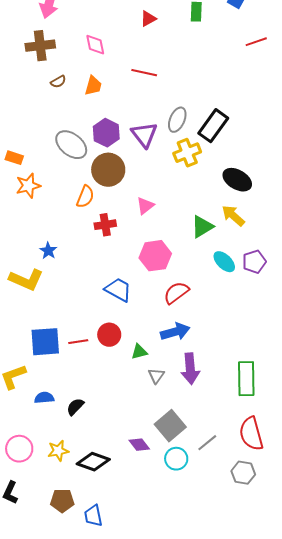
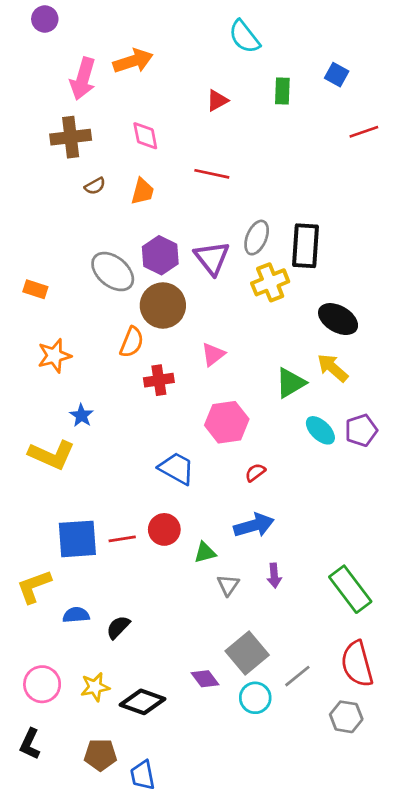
black rectangle: (213, 126) -> (305, 246), turned -32
orange star: (28, 186) -> (54, 356), moved
red semicircle: (176, 293) -> (255, 472), size x0.6
purple arrow: (190, 369) -> (274, 576), size x0.6
green rectangle: (246, 379) -> (350, 589), turned -36

